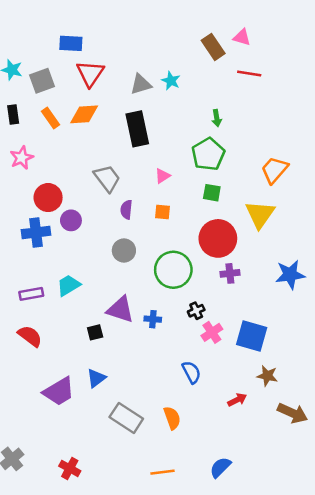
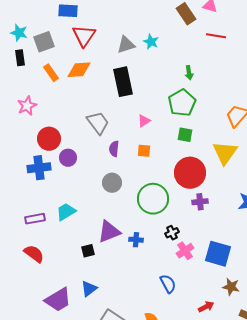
black rectangle: (13, 114) -> (20, 58), moved
purple triangle: (120, 310) -> (109, 232), turned -40

